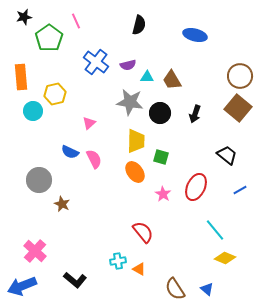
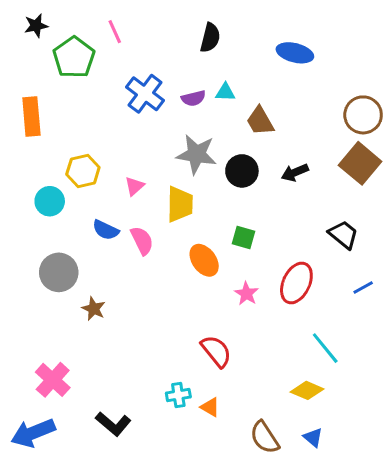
cyan triangle: (147, 77) -> (225, 92), moved
yellow hexagon: (55, 94) -> (83, 171), moved
cyan circle: (33, 111) -> (50, 201), moved
black arrow: (195, 114) -> (295, 172), turned 48
yellow trapezoid: (136, 141) -> (180, 204), moved
yellow diamond: (225, 258) -> (307, 390), moved

